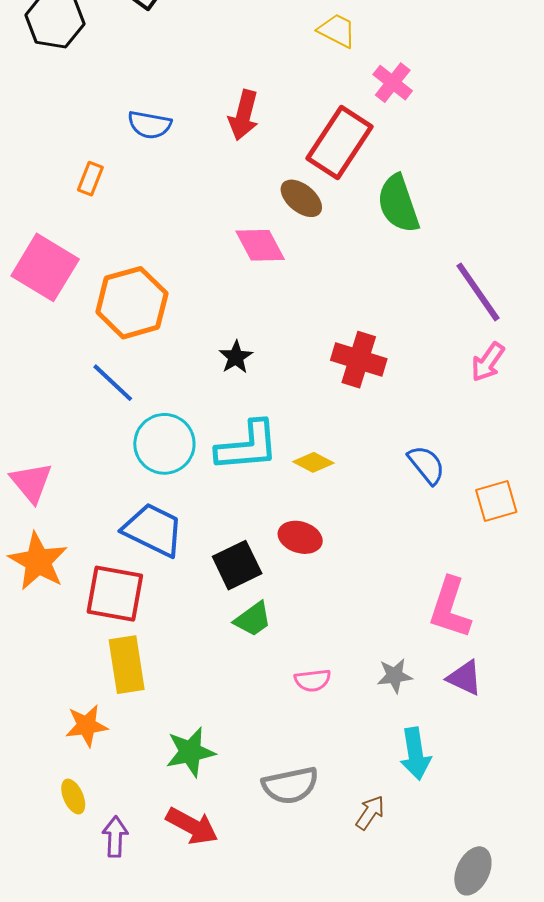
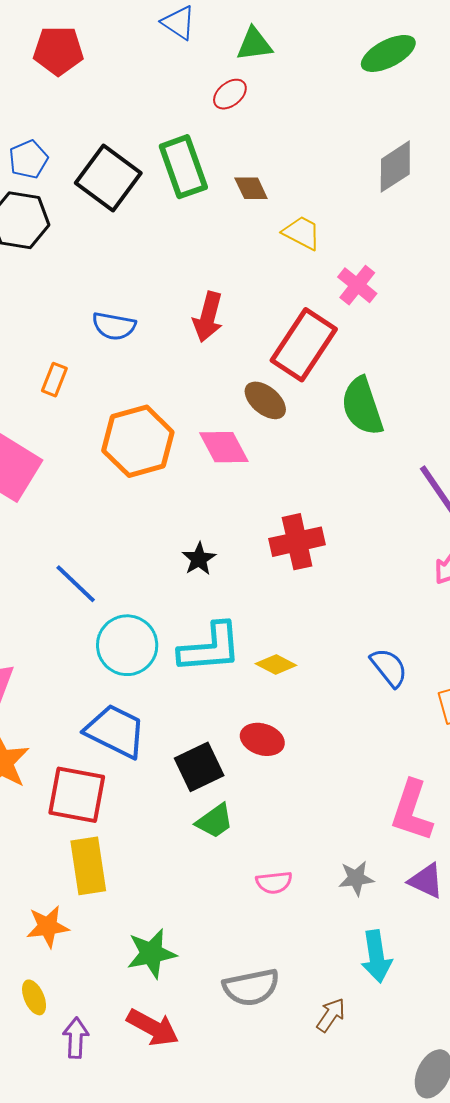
orange hexagon: (132, 303) -> (138, 441), moved
red cross: (359, 360) -> (297, 542), moved, turned -30

